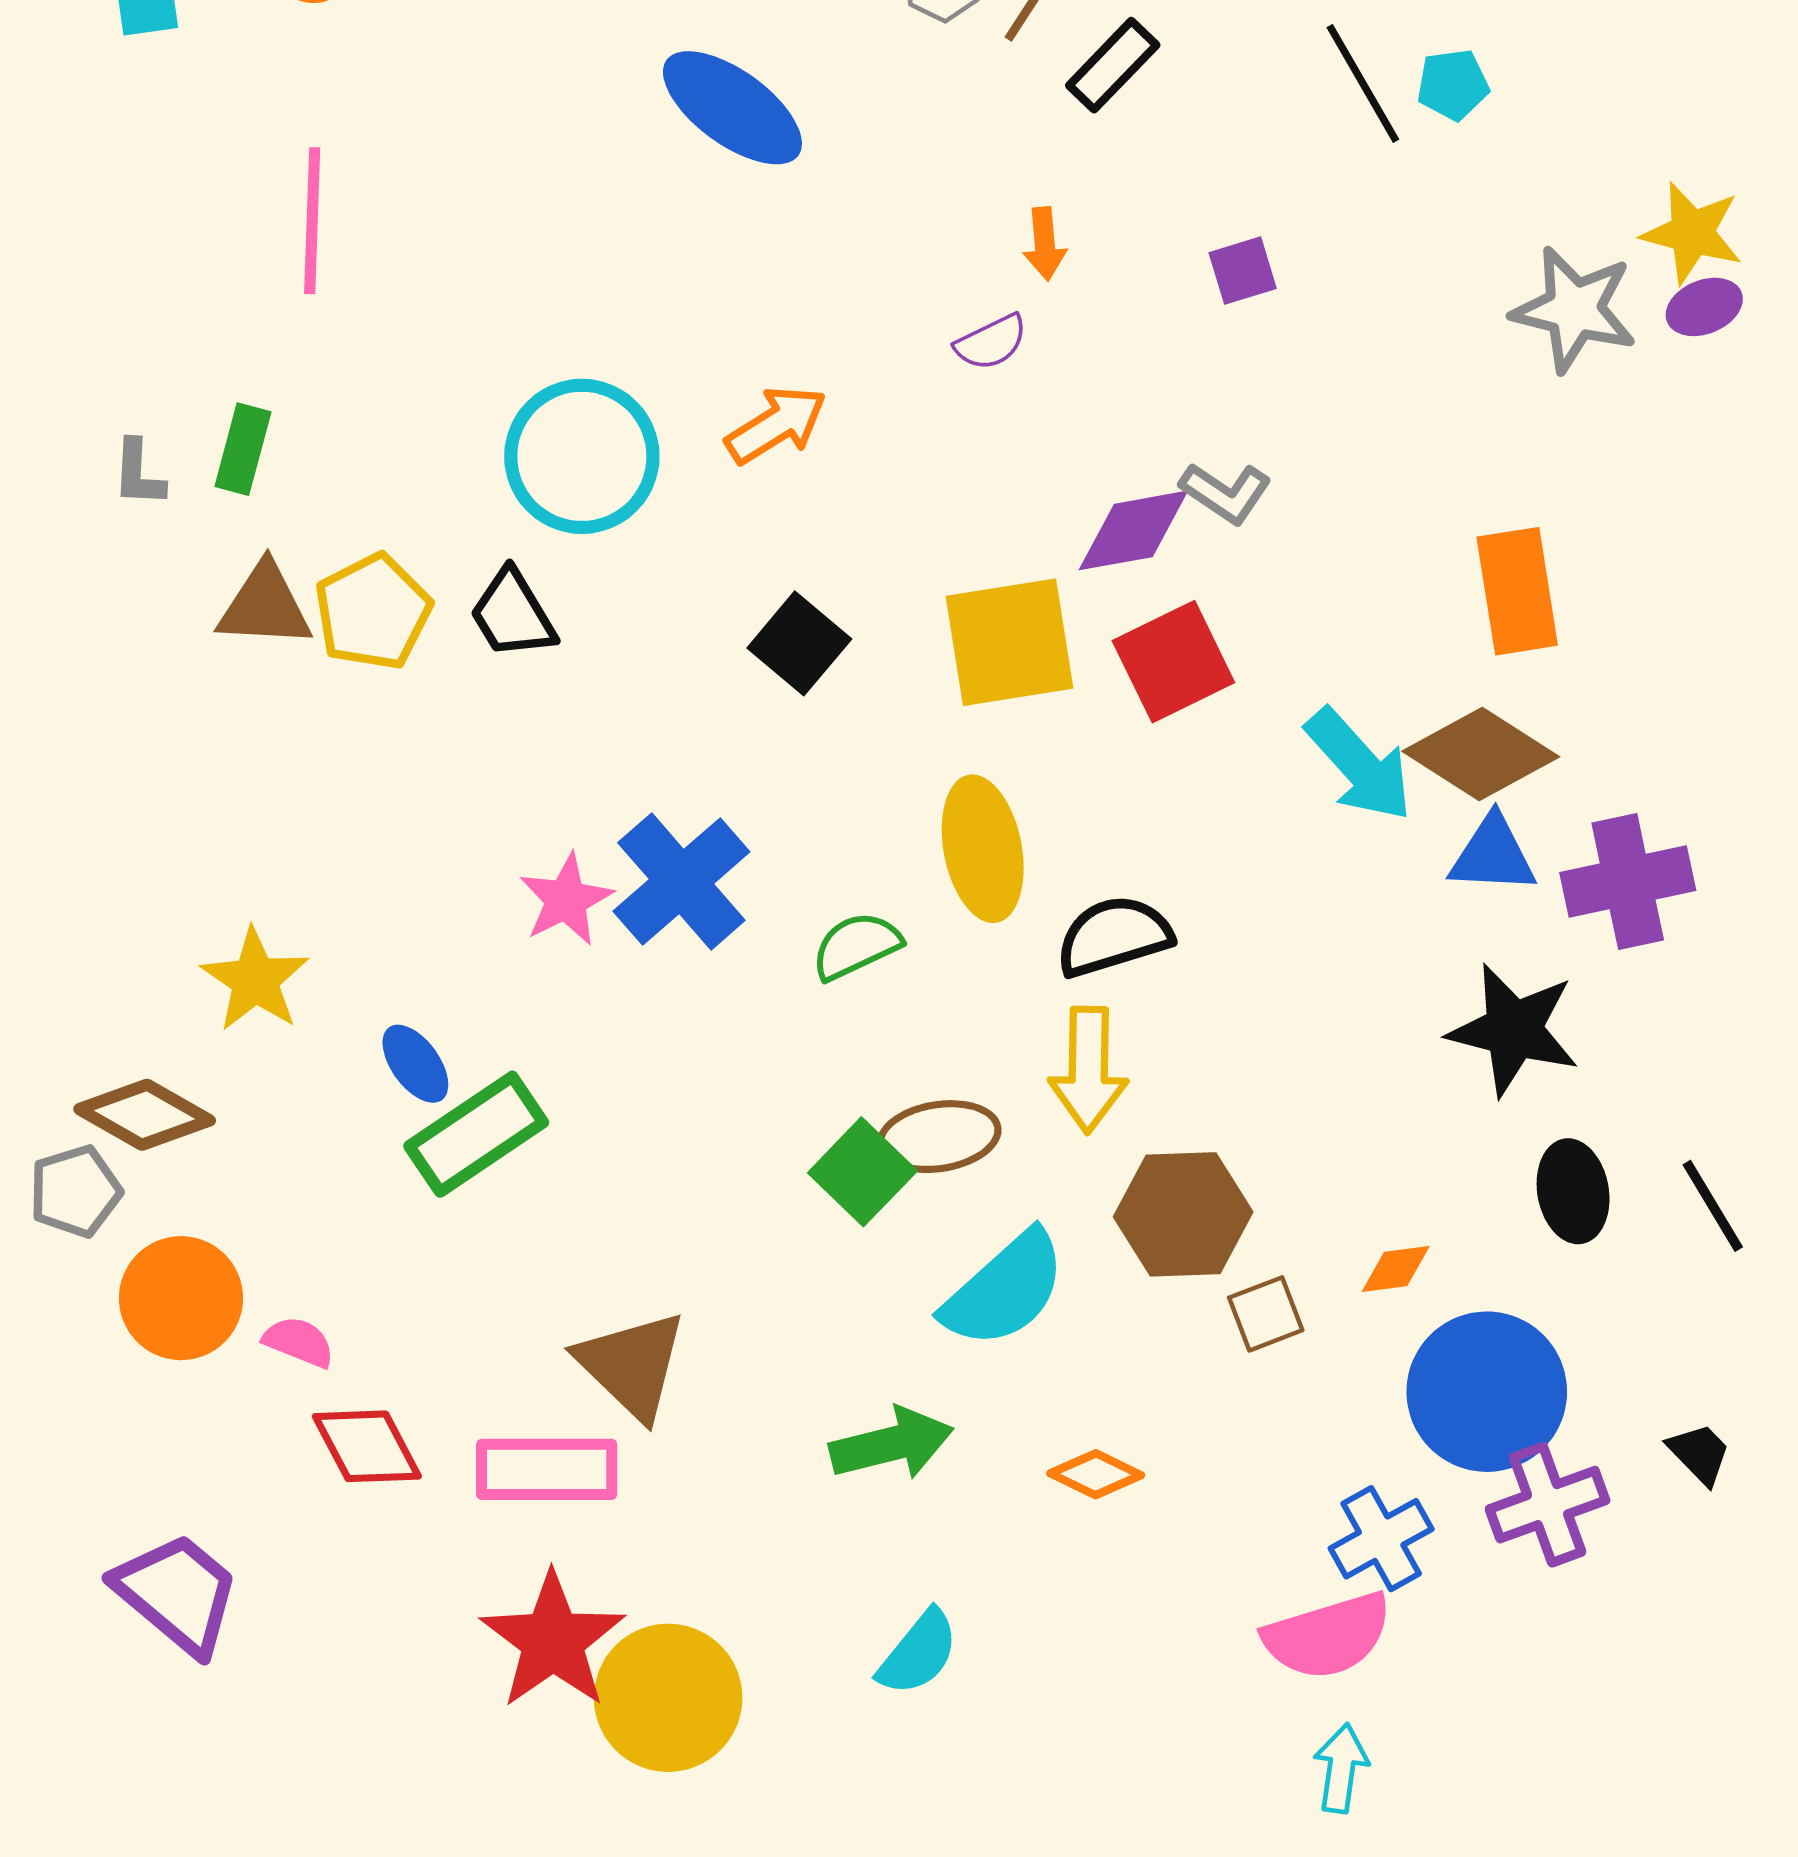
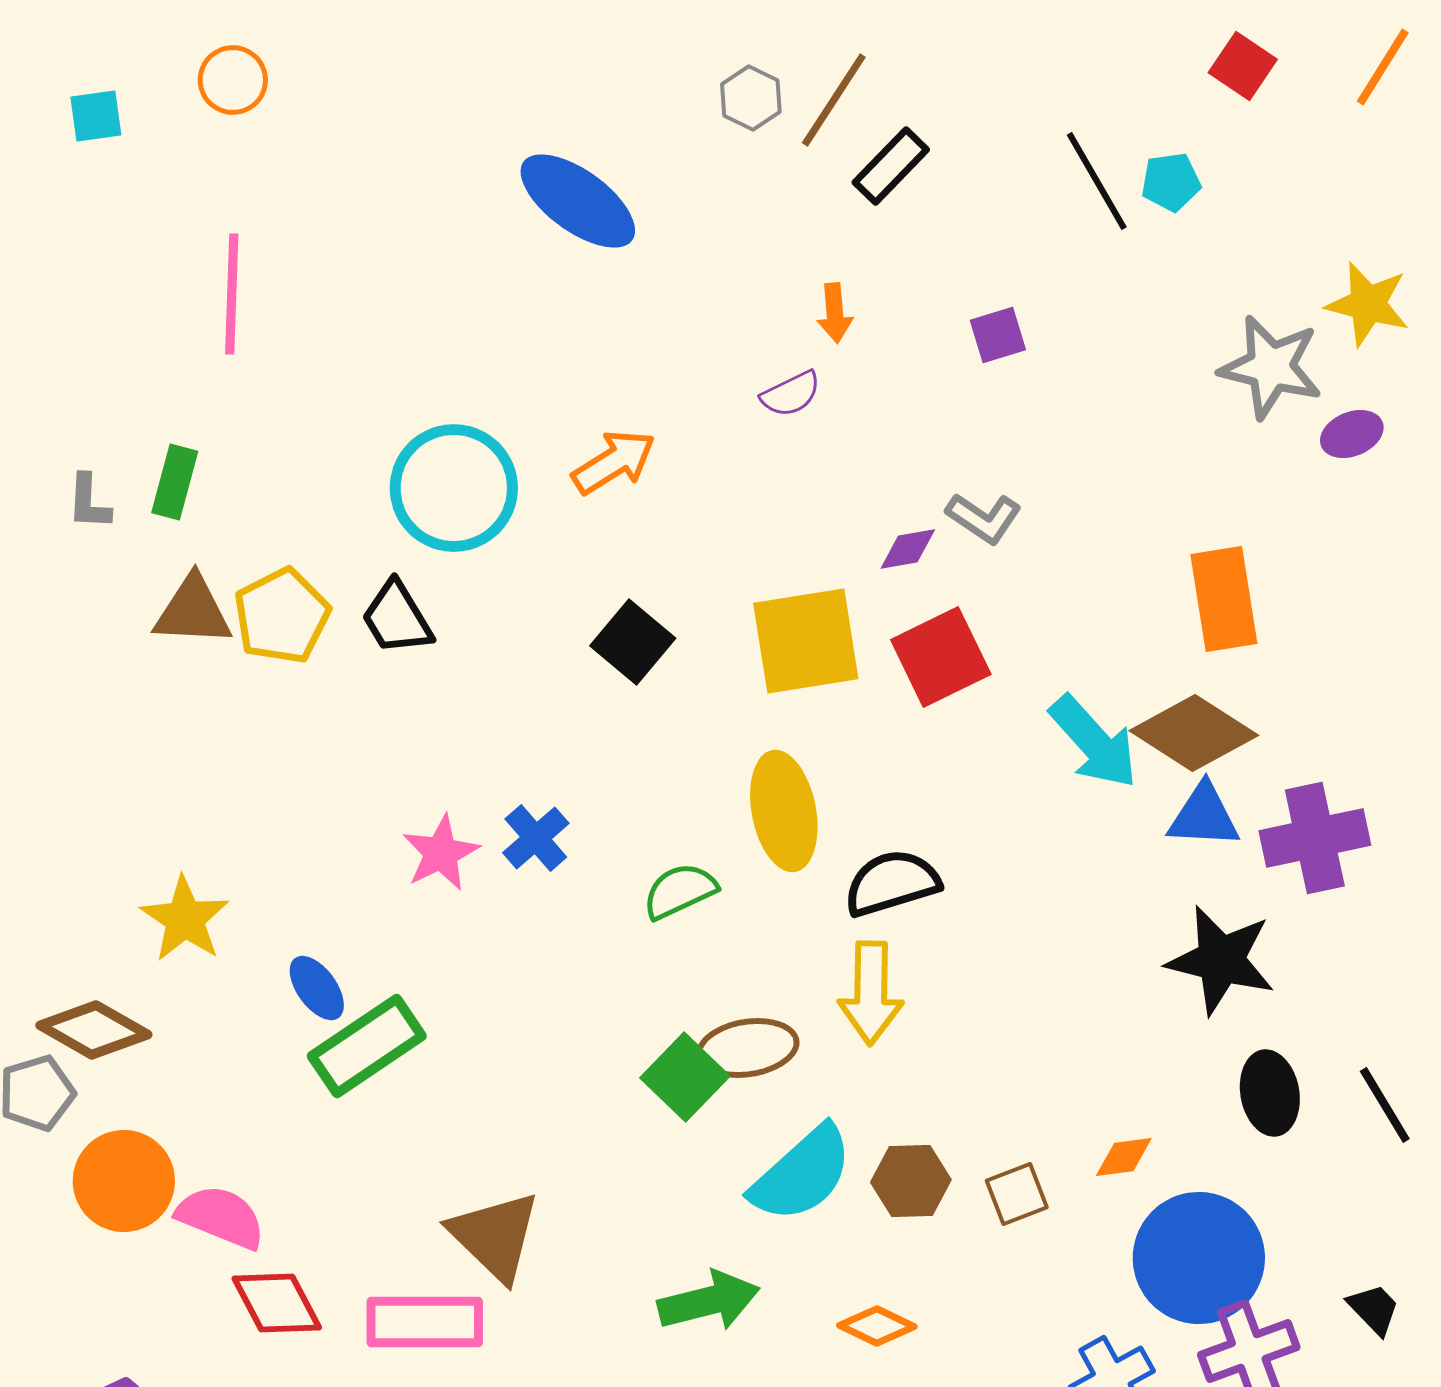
purple ellipse: (1704, 307) -> (1352, 434), moved
purple diamond: (1133, 530) -> (908, 549), size x0.6
blue cross: (681, 882) -> (536, 838), size x0.6
brown hexagon: (1183, 1214) -> (911, 1181), moved, size x0.7
pink semicircle: (299, 1342) -> (221, 1217), size x1.5

